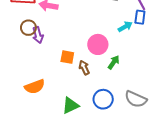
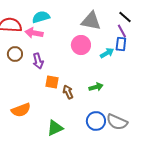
purple arrow: (38, 35) -> (38, 61), moved
pink circle: (98, 44) -> (81, 45), moved
green arrow: (114, 62) -> (96, 87), turned 40
blue circle: (103, 99) -> (96, 121), moved

